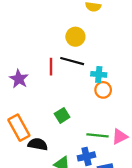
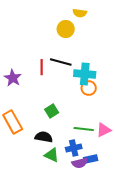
yellow circle: (75, 37) -> (66, 29), moved
cyan cross: (99, 74) -> (85, 74), size x1.5
black semicircle: (38, 144) -> (44, 137), moved

